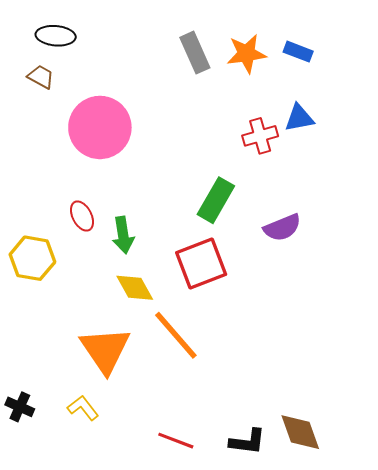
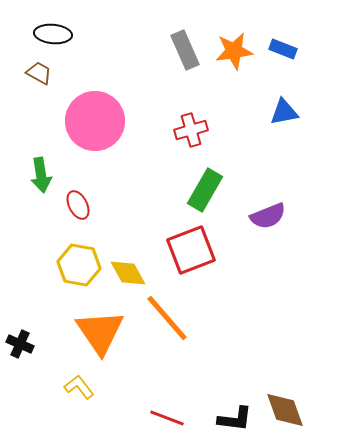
red cross: (260, 136) -> (191, 130), moved
green arrow: (123, 235) -> (41, 175), moved
yellow hexagon: (32, 258) -> (79, 265), moved
black cross: (20, 407) -> (20, 344), moved

